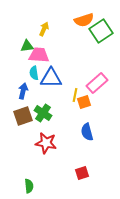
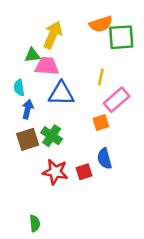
yellow arrow: (44, 29) -> (53, 35), size x1.6
green square: (101, 31) -> (121, 37), turned 30
cyan semicircle: (34, 73) -> (19, 88), moved
yellow line: (75, 95) -> (101, 77), moved
red square: (82, 173) -> (84, 172), moved

